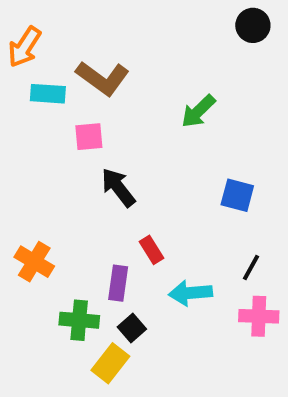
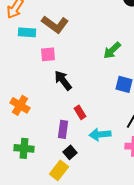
green arrow: (198, 111) -> (112, 50), moved
orange cross: (34, 262) -> (20, 105), moved
green cross: (79, 320) -> (24, 148), moved

